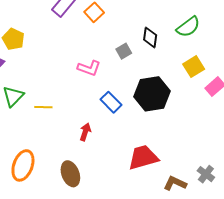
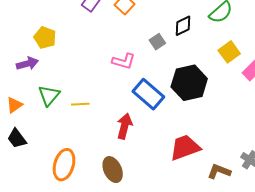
black diamond: (150, 37) -> (183, 26), turned 60
blue rectangle: (111, 102) -> (148, 94), size x1.4
red arrow: (85, 132) -> (125, 126), size x1.4

